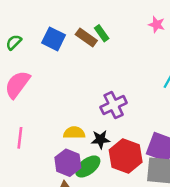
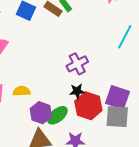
yellow semicircle: (74, 133) -> (22, 91), moved
black star: (100, 139) -> (77, 91), moved

